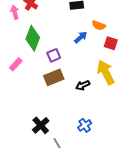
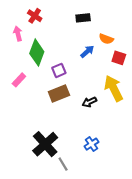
pink arrow: (15, 12) -> (18, 34), moved
black cross: (41, 125) -> (45, 144), size x1.4

